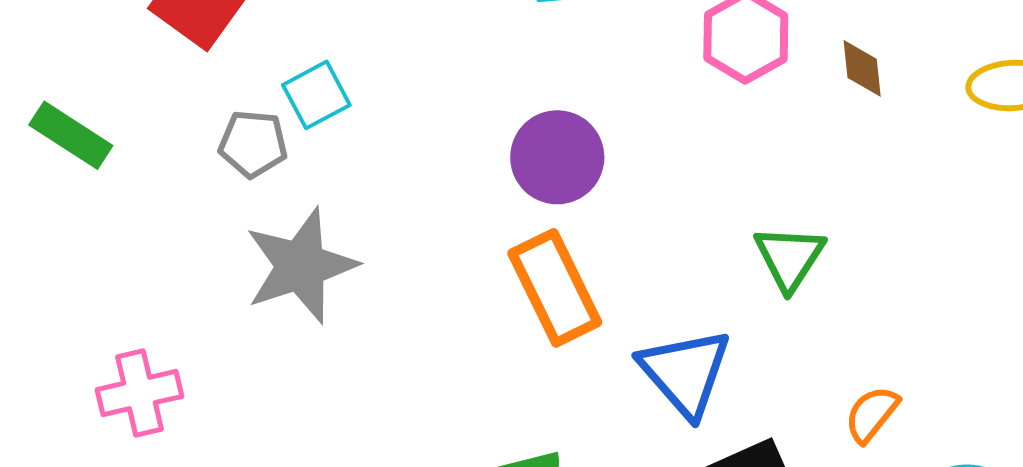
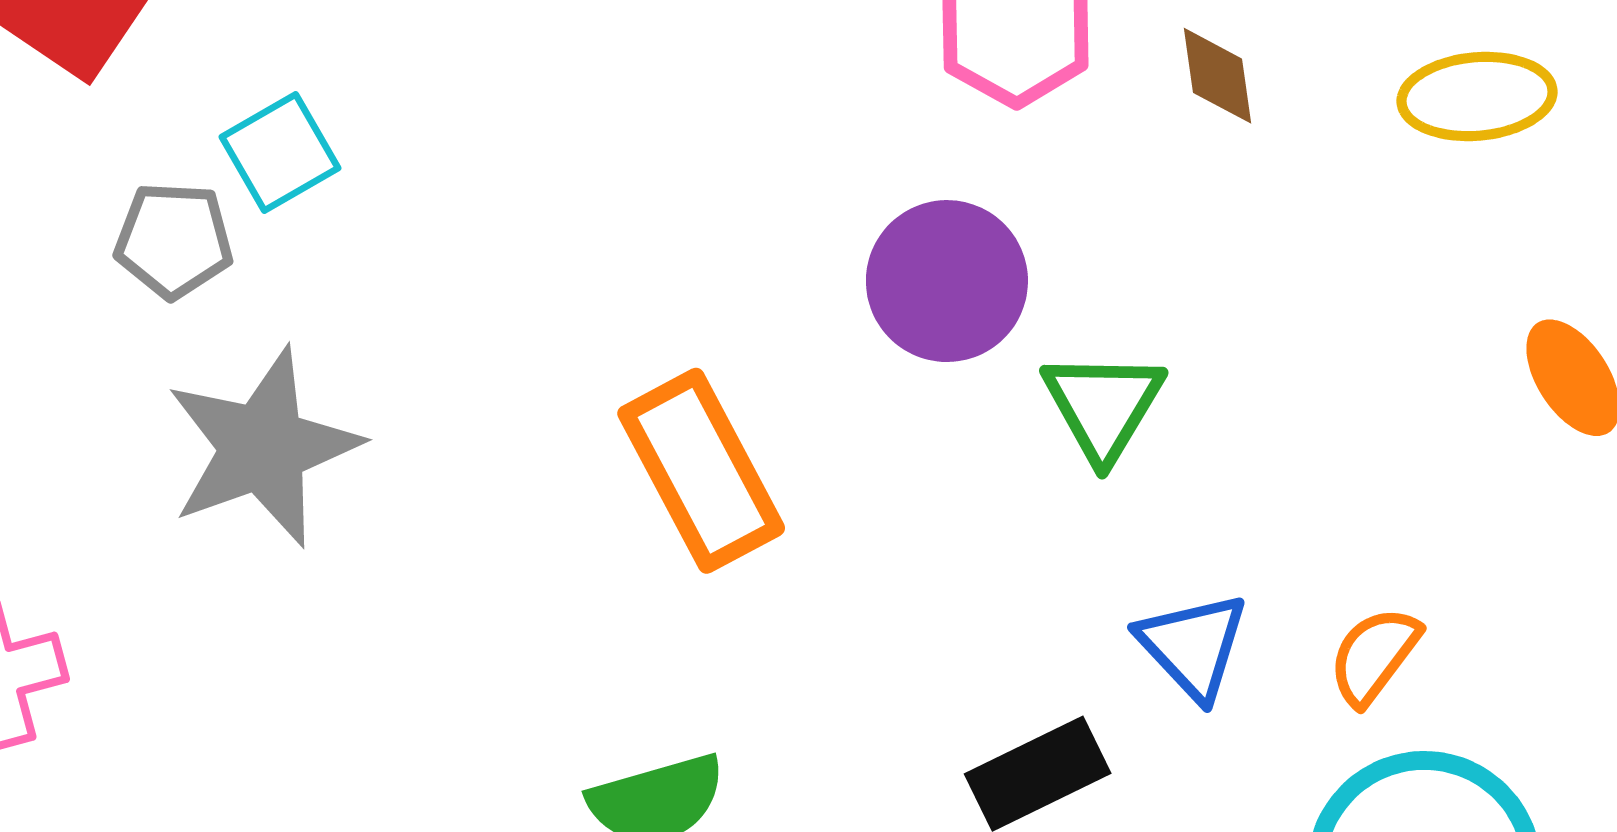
purple circle: (557, 157) -> (947, 281), moved
blue triangle: (685, 372) -> (1193, 646), moved, size x0.7
orange semicircle: (872, 414) -> (1374, 656), moved

